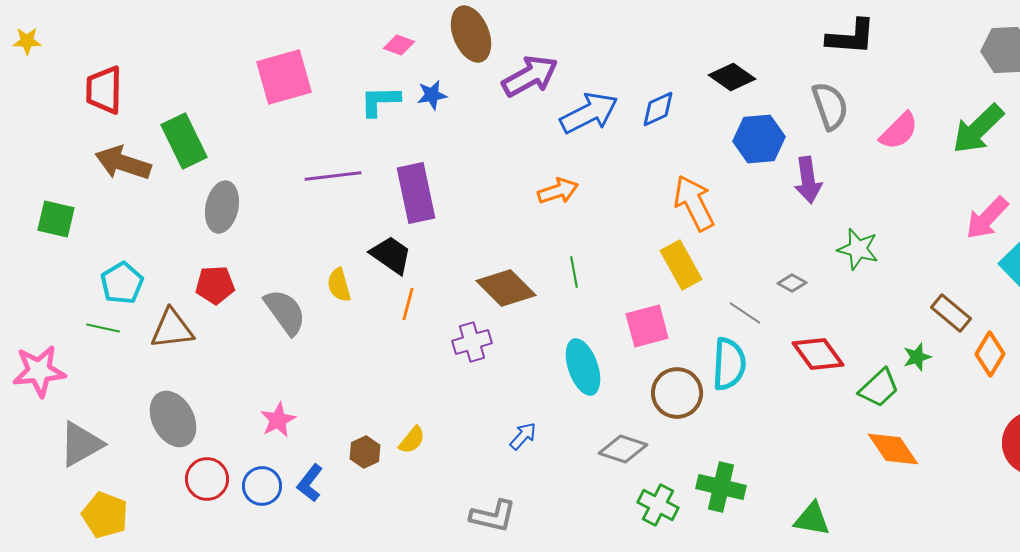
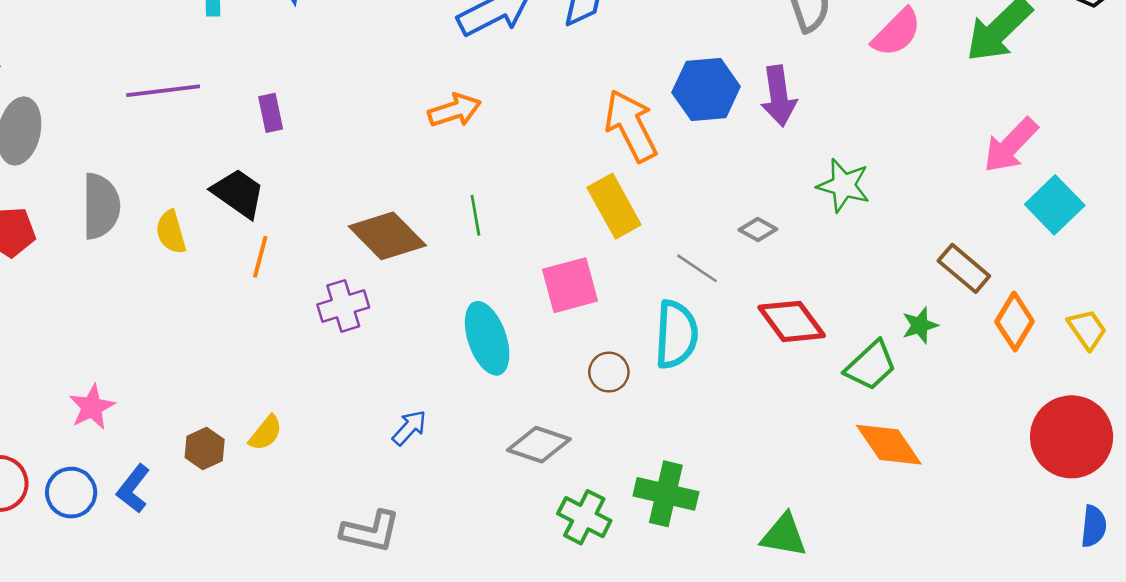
blue hexagon: (759, 139) -> (706, 90), moved
purple rectangle: (416, 193) -> (271, 113), size x0.5
gray semicircle: (285, 312) -> (101, 206), moved, turned 36
brown circle: (677, 393) -> (609, 372), size x0.6

